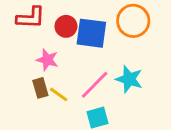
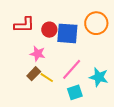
cyan star: (129, 79) -> (99, 77), moved
brown rectangle: (40, 88) -> (34, 74), turned 64

